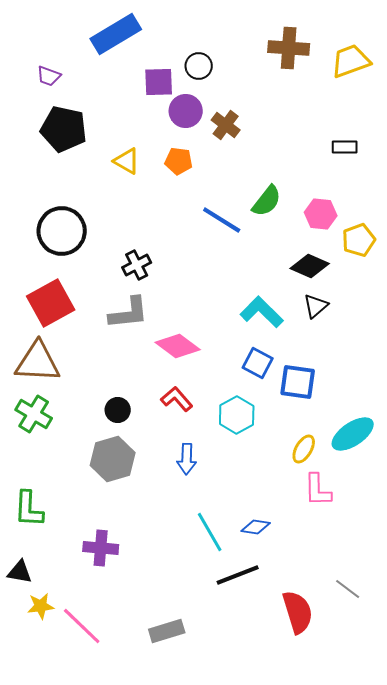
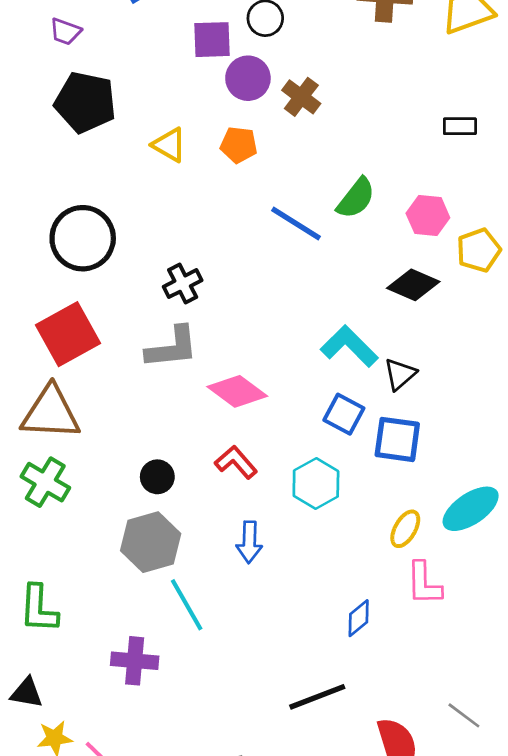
black triangle: (316, 306) -> (400, 374), moved
blue diamond: (256, 527) -> (359, 618), moved, turned -48
cyan line: (210, 532) -> (187, 605), moved

